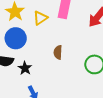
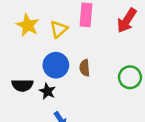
blue circle: (16, 38) -> (56, 65), moved

